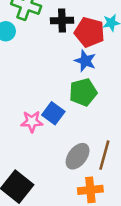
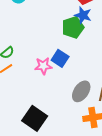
green pentagon: (83, 92) -> (73, 27), moved

